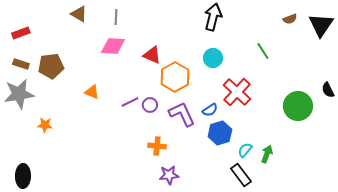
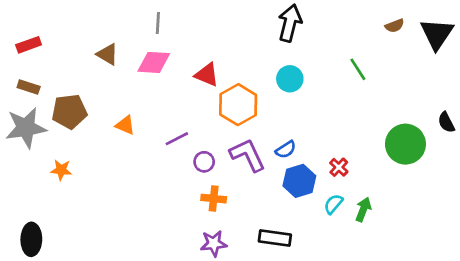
brown triangle: (79, 14) -> (107, 54), moved
brown pentagon: (51, 66) -> (69, 111), moved
red cross: (237, 92) -> (339, 167), moved, size x0.5
purple circle: (150, 105) -> (204, 162), moved
purple star: (169, 175) -> (214, 243), moved
black rectangle: (241, 175) -> (275, 238), moved, turned -45

